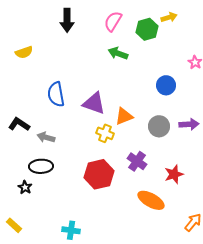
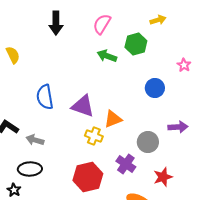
green hexagon: (147, 29) -> (136, 44), moved
yellow semicircle: (24, 52) -> (13, 55), turned -96
gray circle: (159, 126) -> (148, 142), moved

